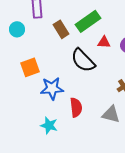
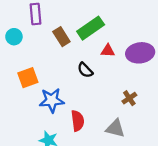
black semicircle: (83, 60) -> (85, 70), size x0.6

